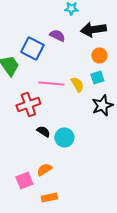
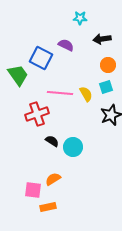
black arrow: (93, 30) -> (102, 39), size x0.7
pink square: (24, 180) -> (33, 190), turned 30
orange rectangle: (49, 198) -> (48, 207), moved

